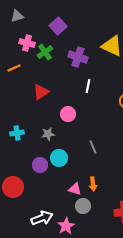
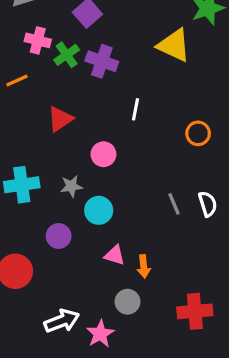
purple cross: (78, 57) -> (102, 61), moved
cyan cross: (17, 133) -> (22, 185), size x1.5
gray line: (93, 147) -> (174, 204), moved
cyan circle: (59, 158) -> (99, 210), moved
pink triangle: (75, 189) -> (115, 255), moved

